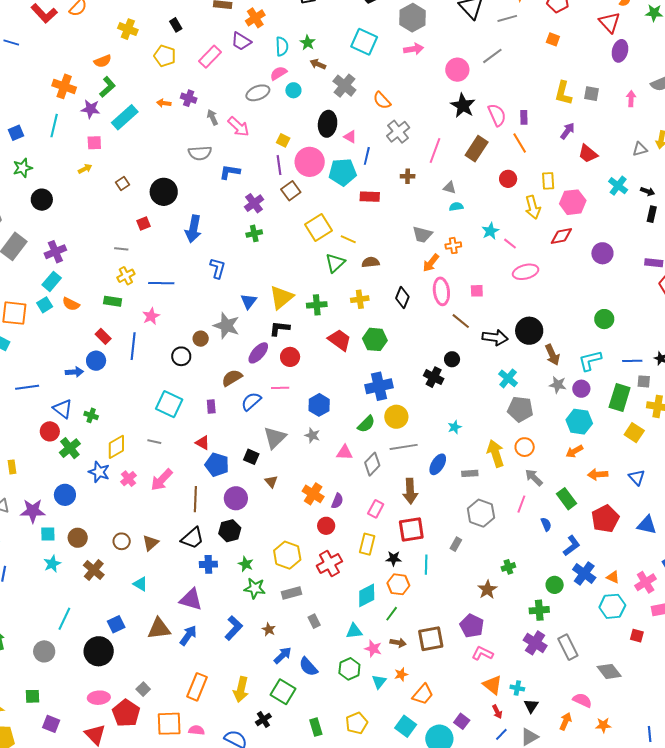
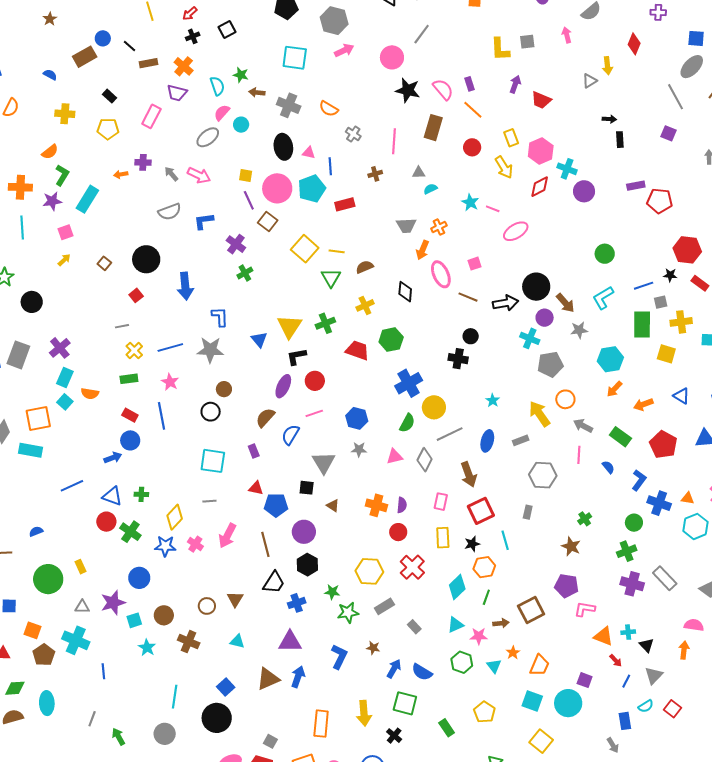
gray cross: (398, 132) -> (353, 134), size x0.7
cyan cross: (618, 186) -> (567, 169), moved
gray star: (226, 326) -> (210, 350), moved
purple circle: (581, 389) -> (545, 318), moved

